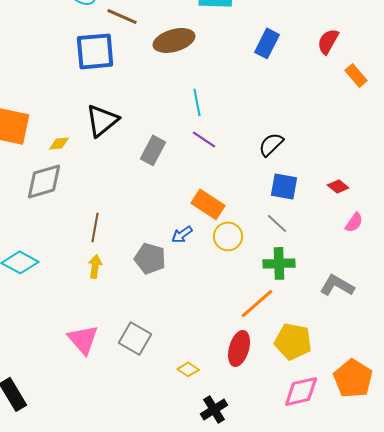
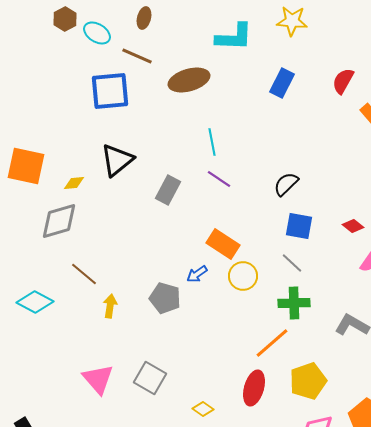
brown line: (95, 227) -> (84, 274), moved, turned -60
yellow pentagon: (293, 341) -> (308, 381), turned -30

